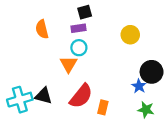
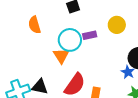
purple rectangle: (78, 28) -> (90, 35), moved
cyan circle: (79, 48) -> (70, 40), size x1.5

